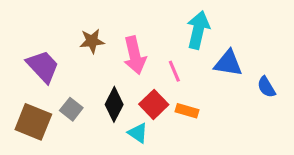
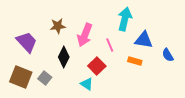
pink arrow: (135, 55) -> (85, 35), turned 35
black diamond: (114, 104) -> (64, 57), moved
gray square: (71, 109) -> (45, 78), moved
orange rectangle: (187, 111) -> (135, 61), moved

